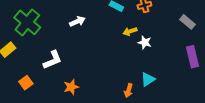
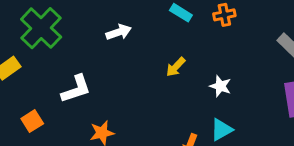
yellow arrow: (130, 31) -> (176, 67), moved, turned -32
white star: (145, 42) -> (220, 86), moved

